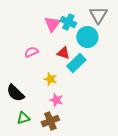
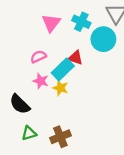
pink triangle: (52, 24) -> (51, 23), moved
cyan rectangle: (76, 63) -> (63, 69), moved
pink star: (56, 100) -> (41, 81), moved

